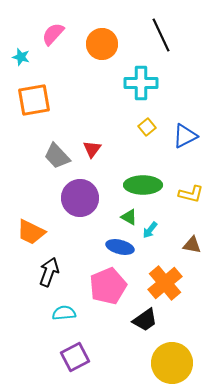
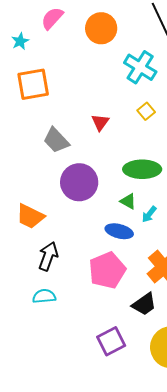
cyan star: (21, 57) -> (20, 41), turned 30
cyan cross: (141, 83) -> (140, 67), turned 32
red triangle: (92, 149) -> (100, 122), moved
cyan semicircle: (64, 313) -> (44, 296), moved
purple square: (75, 357) -> (111, 341), moved

